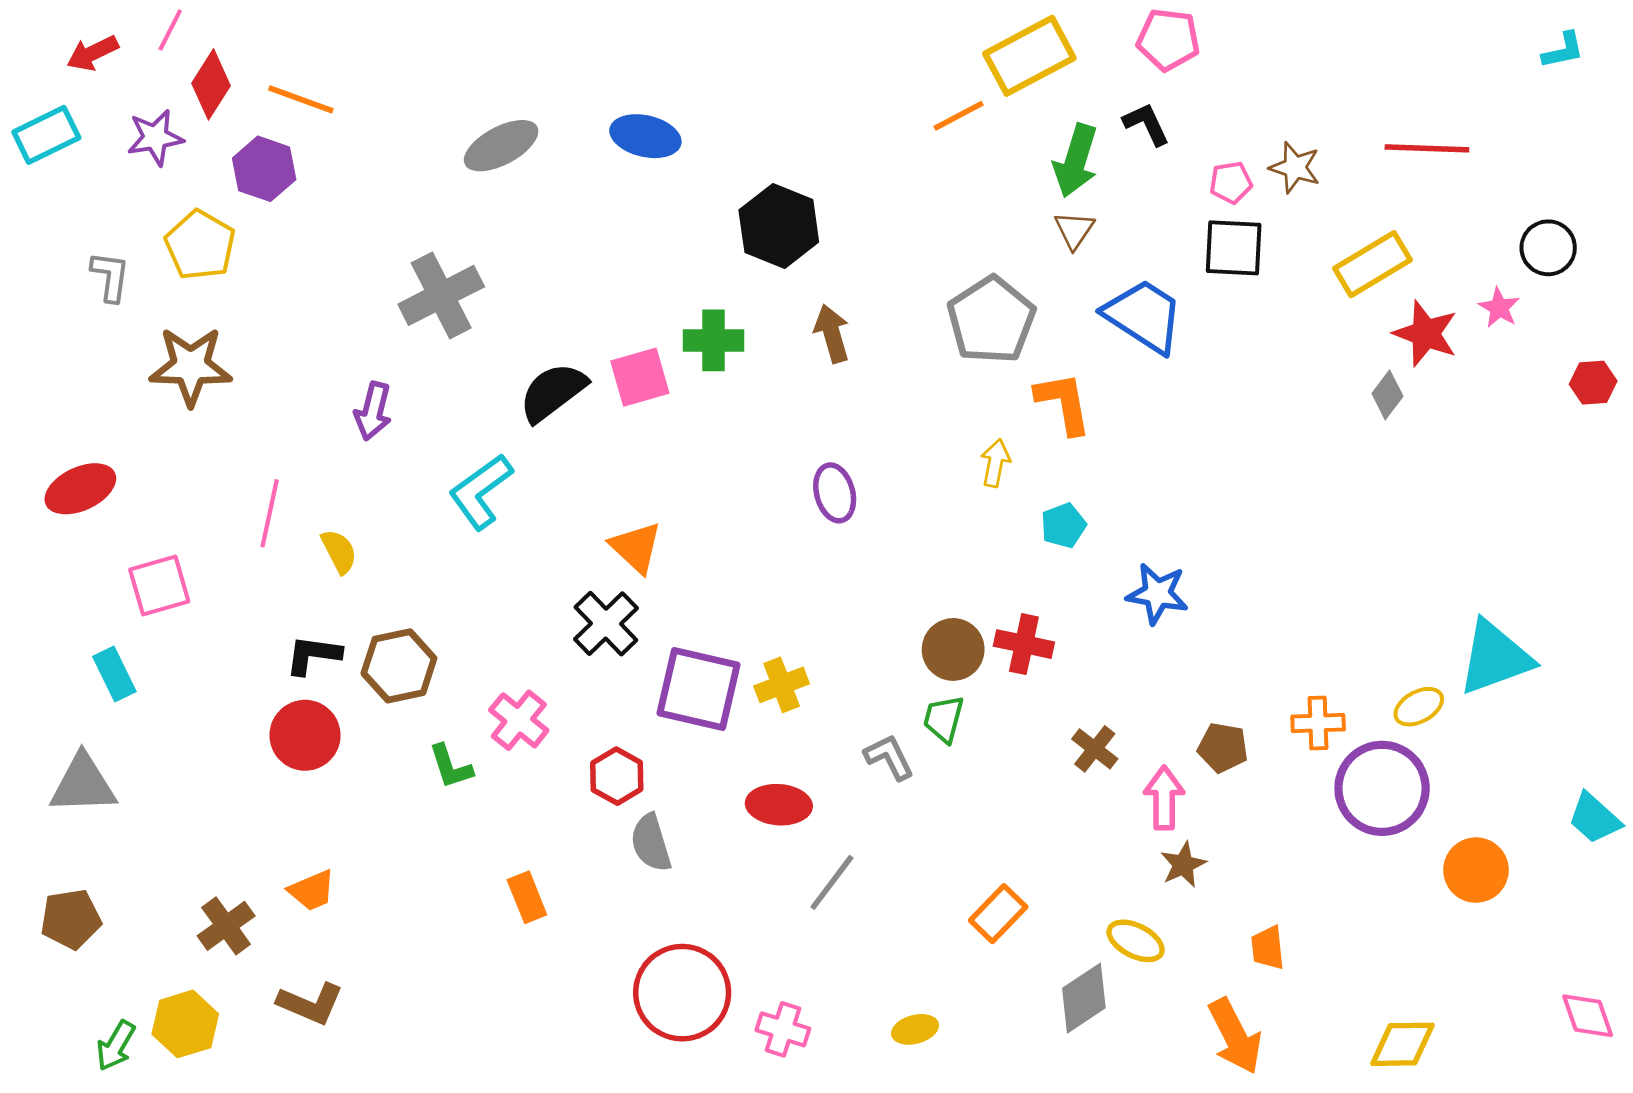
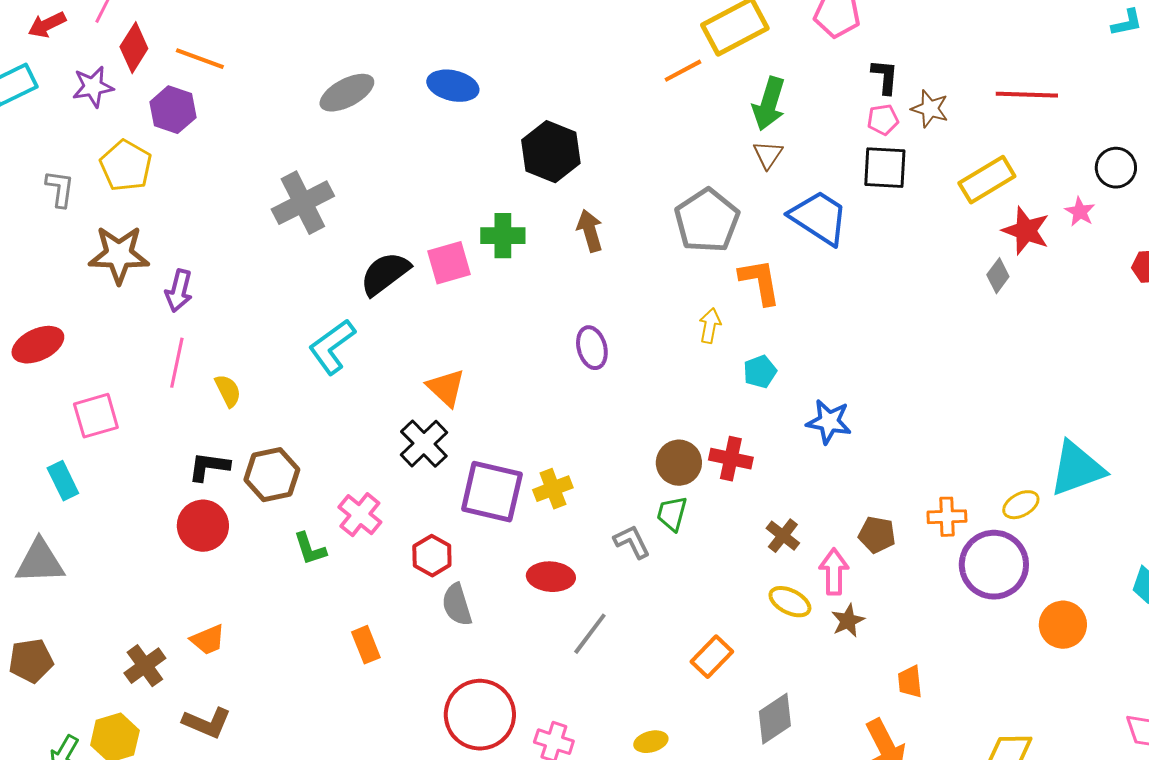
black L-shape: (1146, 124) -> (885, 77), moved, turned 30
purple arrow: (373, 411) -> (179, 291), moved
yellow ellipse: (1136, 941) -> (790, 602), moved

